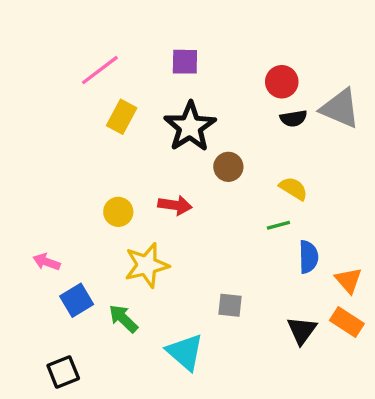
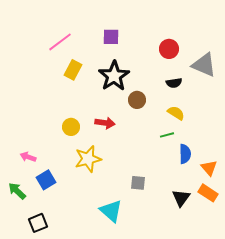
black semicircle: (293, 118) -> (174, 83), moved
green arrow: (123, 319) -> (17, 191), moved

